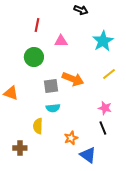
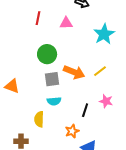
pink triangle: (61, 41) -> (66, 23), moved
green circle: (34, 57) -> (47, 54), moved
yellow line: (109, 74) -> (100, 71), moved
black line: (103, 128) -> (85, 110), moved, turned 40

